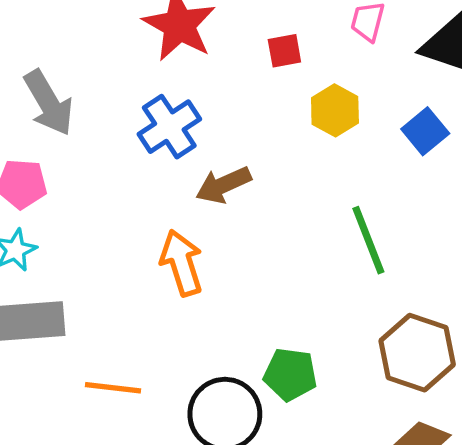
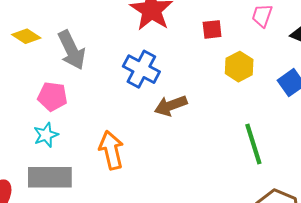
blue cross: (169, 127) -> (141, 69), turned -33
orange arrow: (182, 263) -> (111, 150), moved

